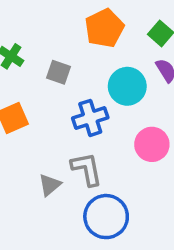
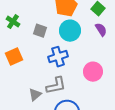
cyan circle: (127, 86) -> (70, 31), moved
gray L-shape: (87, 169) -> (56, 86), turned 90

